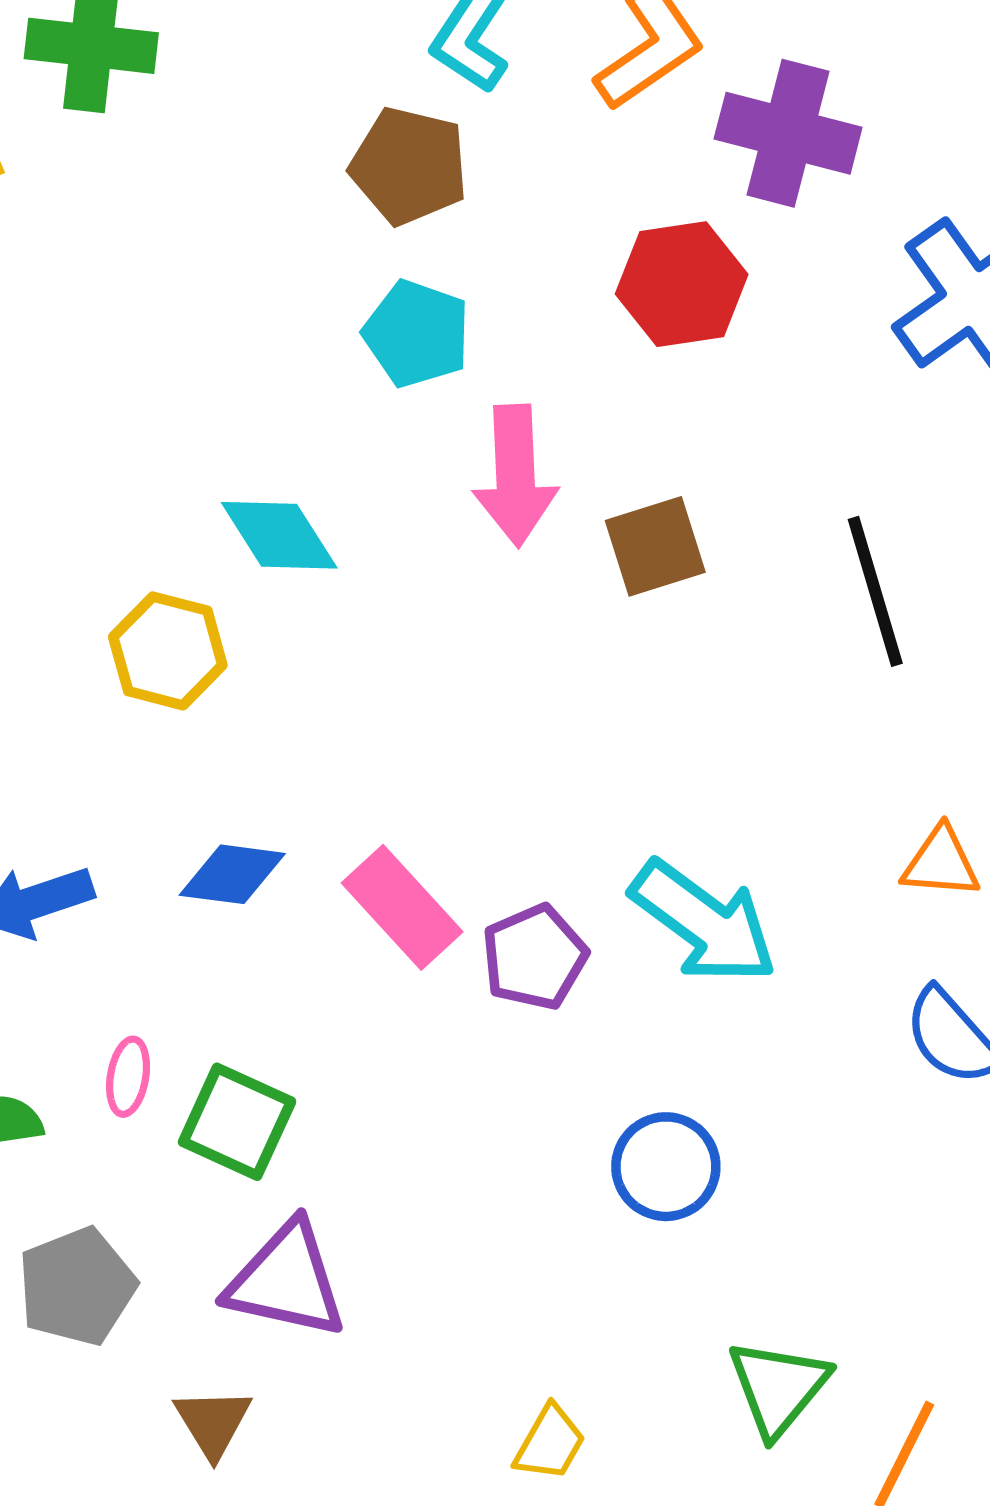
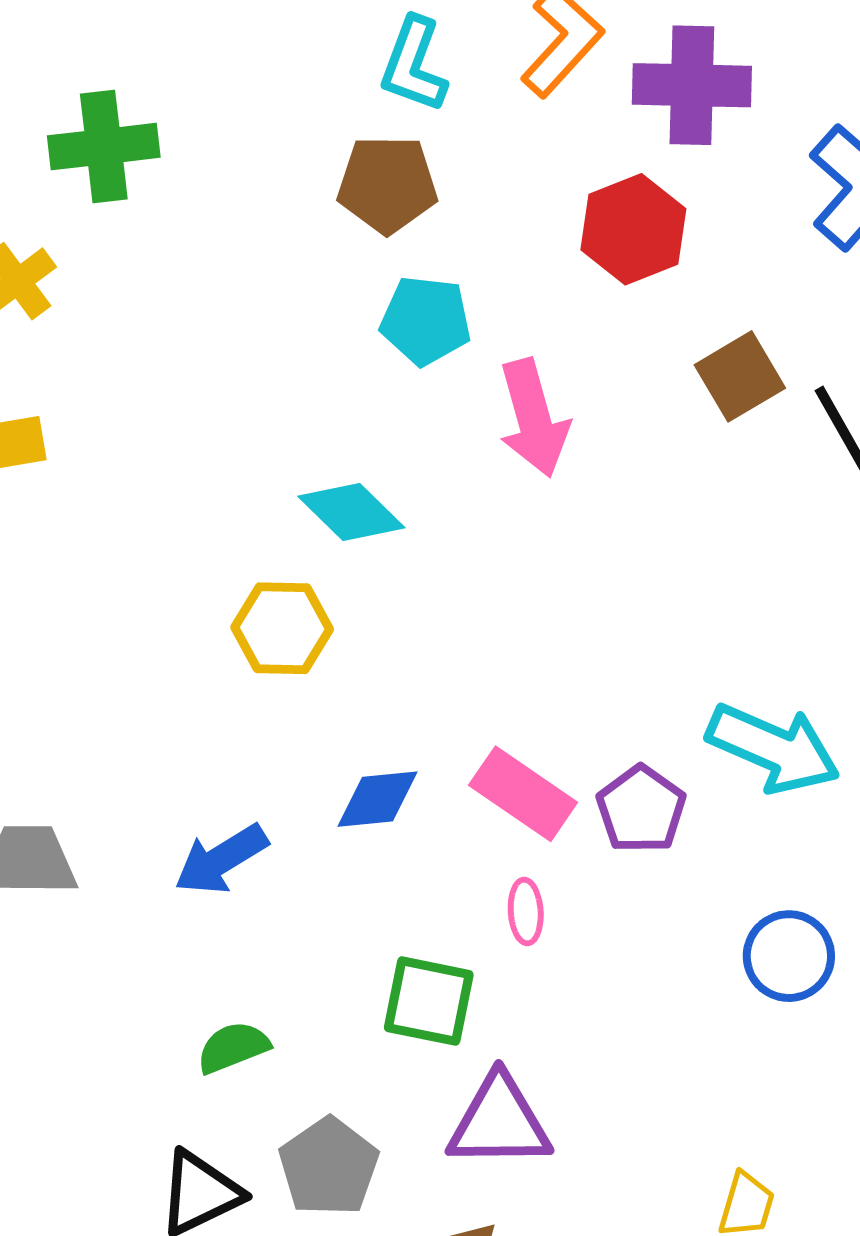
brown square: (655, 546) -> (740, 376), moved
pink ellipse: (128, 1077) -> (526, 911), moved

